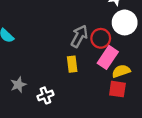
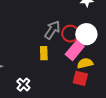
white circle: (125, 22) -> (86, 34), moved
white cross: (45, 95) -> (23, 85), moved, turned -32

